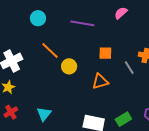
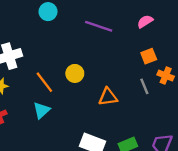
orange line: (50, 51) -> (44, 82), moved
orange square: (105, 53) -> (149, 56), moved, turned -32
cyan triangle: (44, 114) -> (42, 110), moved

